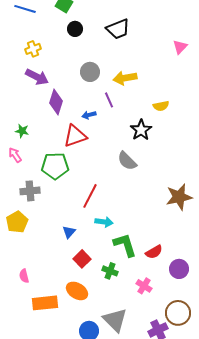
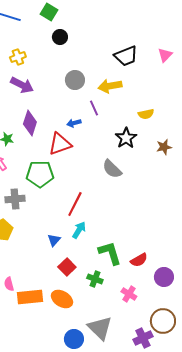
black trapezoid: (118, 29) -> (126, 56), moved
purple diamond: (56, 102) -> (30, 123), moved
brown star: (179, 197) -> (164, 147), moved, size x0.6
cyan arrow: (104, 222) -> (79, 230), moved, turned -66
orange rectangle: (45, 303) -> (30, 297), moved

